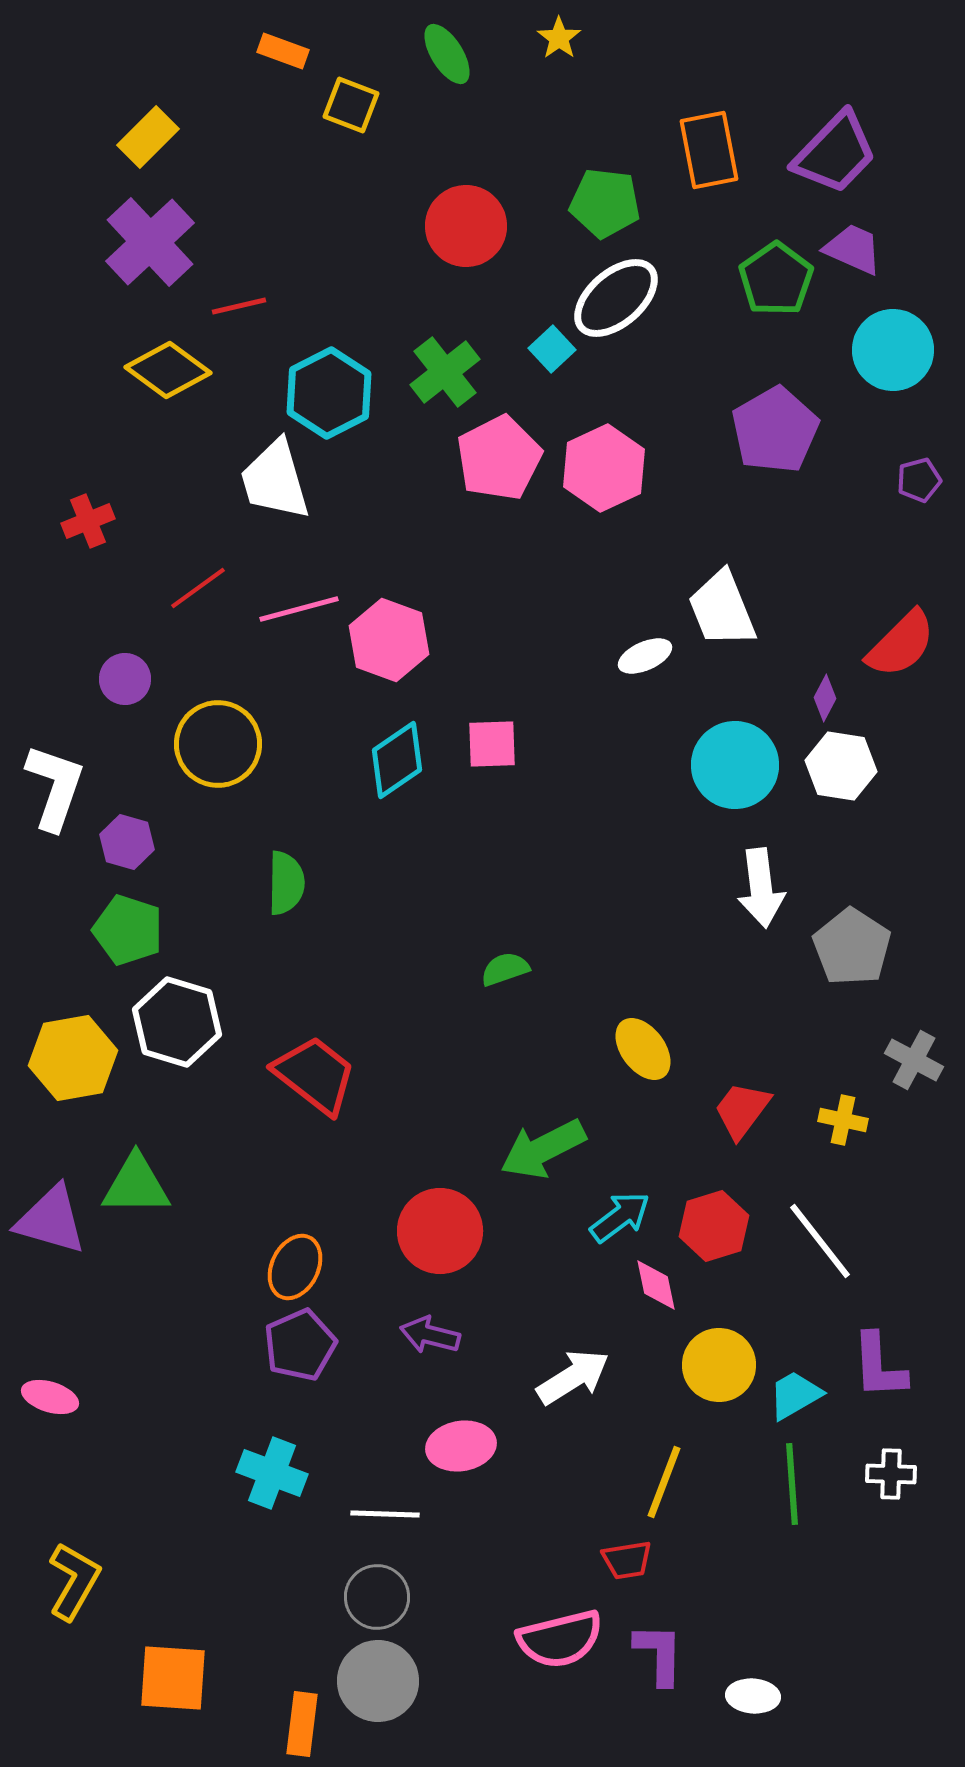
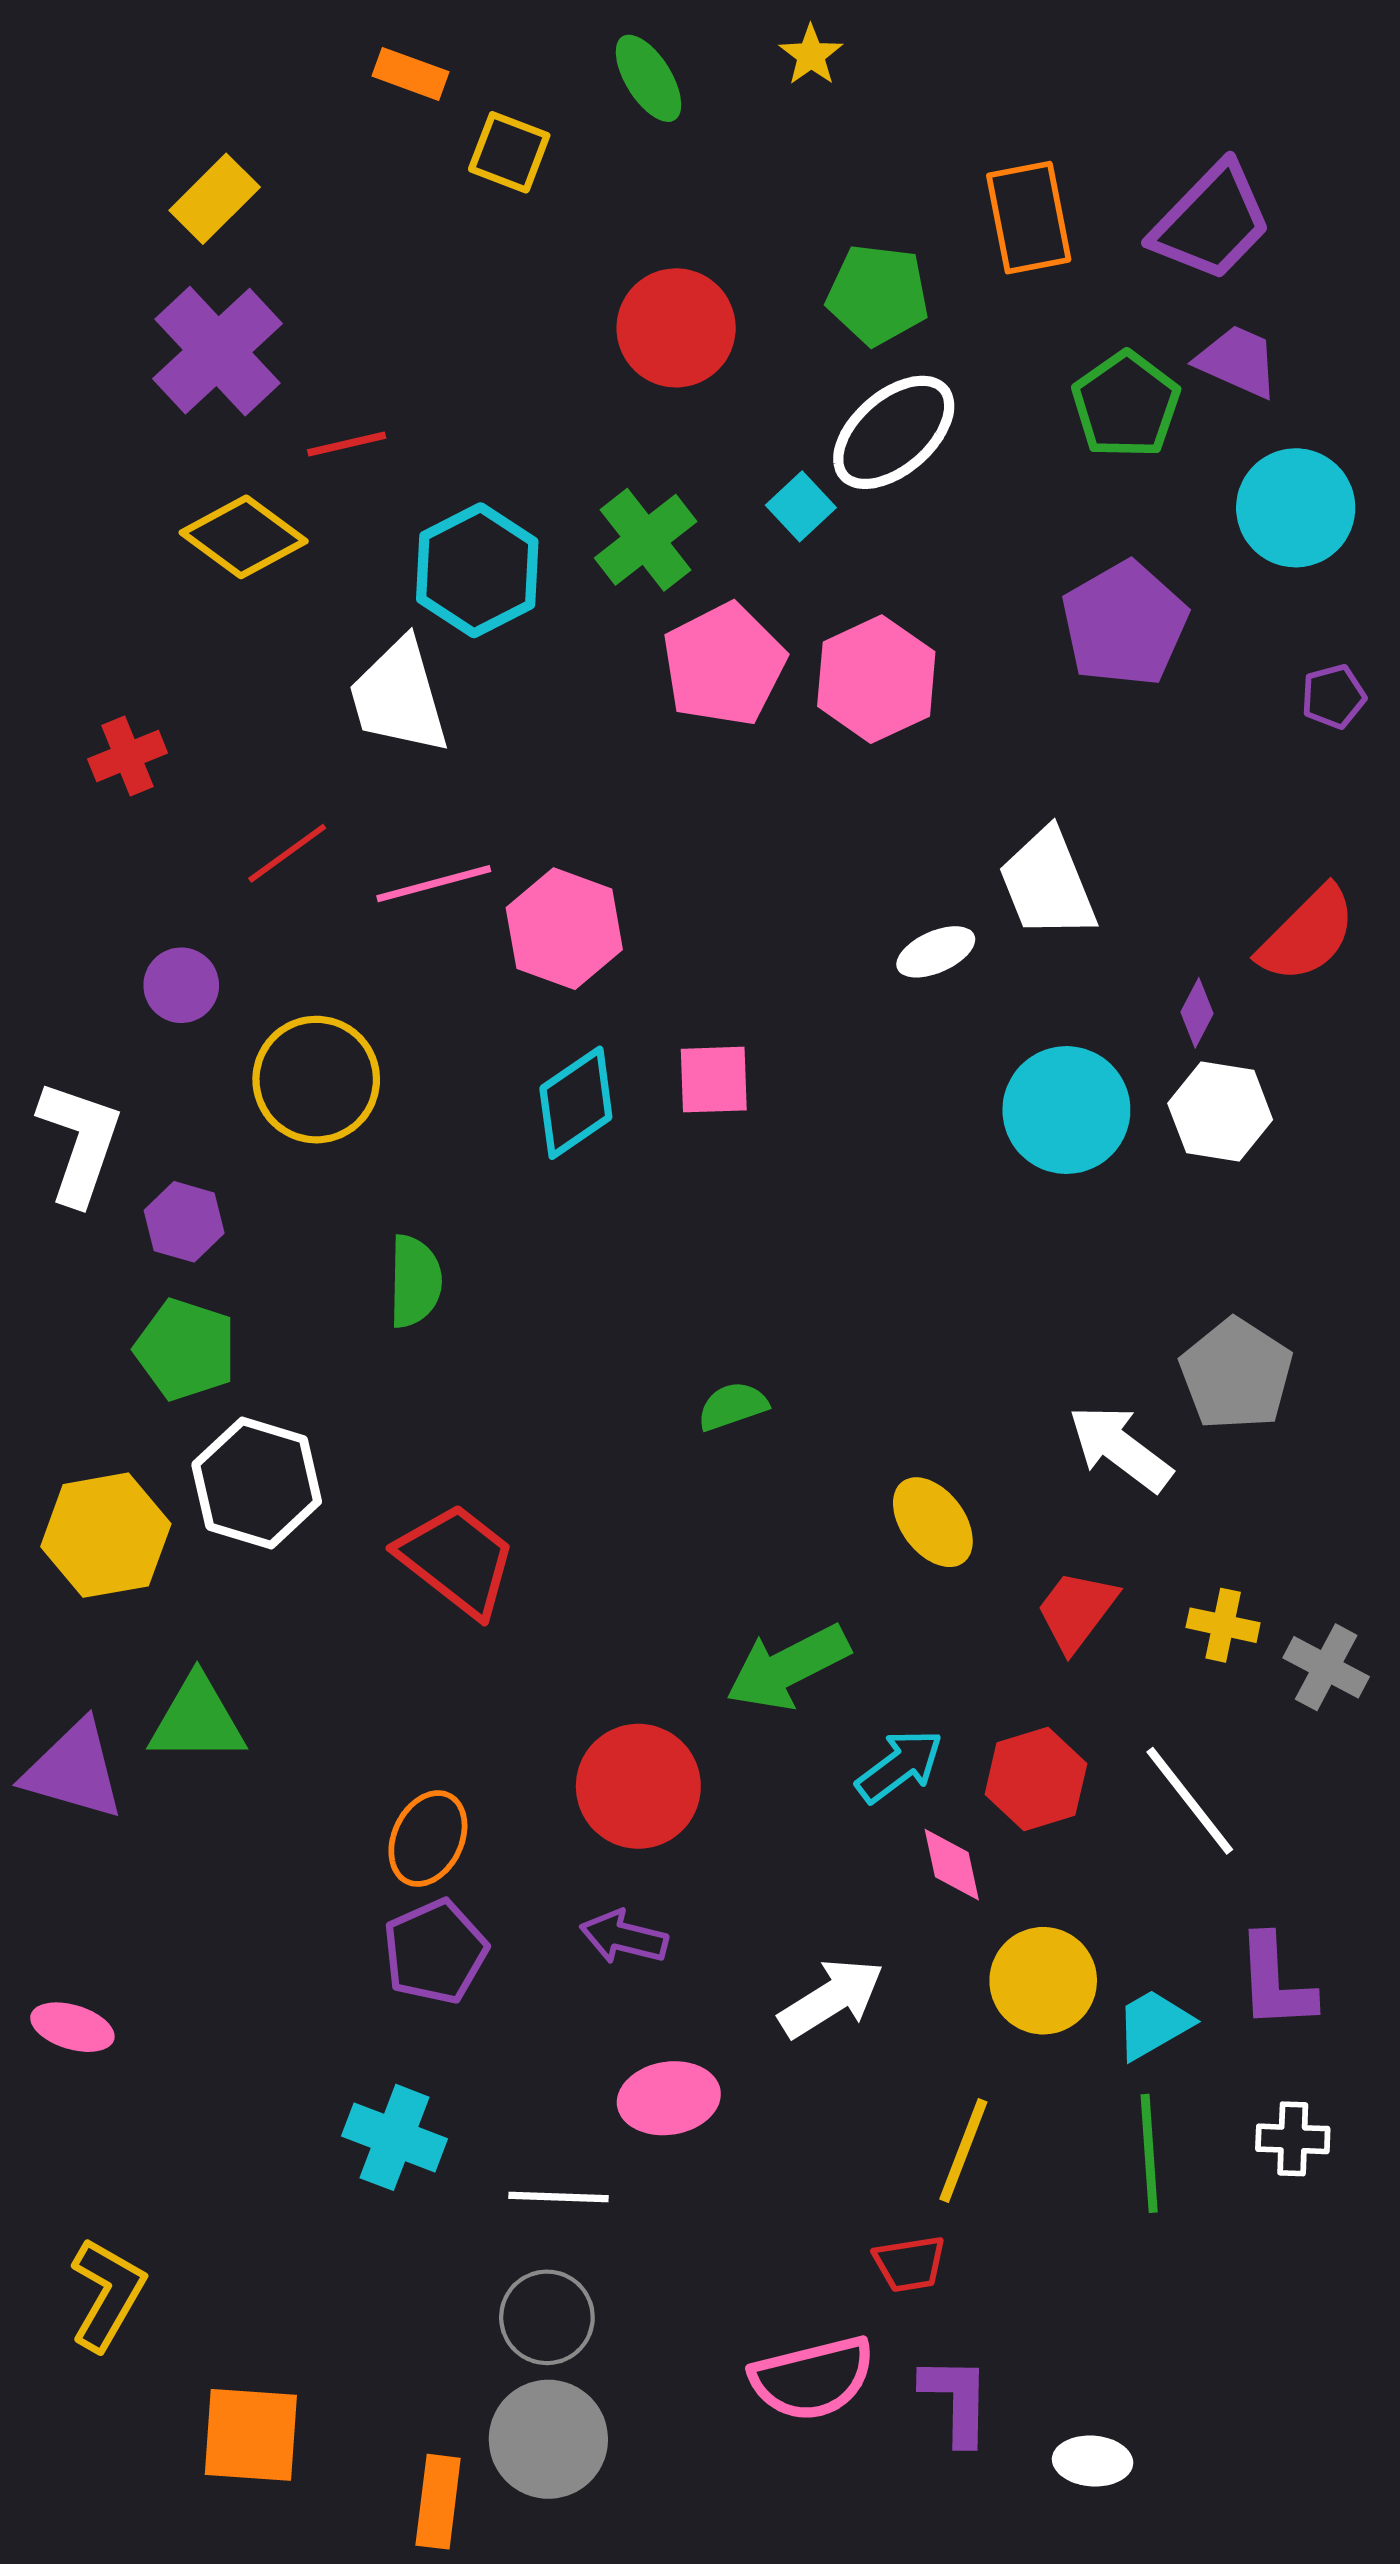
white arrow: (761, 888) -> (1120, 1448), moved, turned 134
gray cross: (914, 1060) -> (1326, 1667), moved

